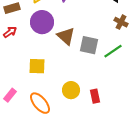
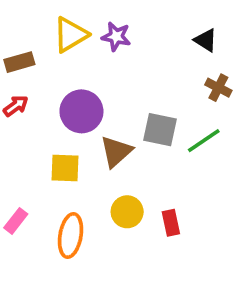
purple circle: (42, 22) -> (81, 111), moved
brown triangle: (66, 36) -> (116, 152), moved, turned 36
orange ellipse: (40, 103) -> (71, 236), turned 50

